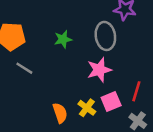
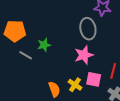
green star: (63, 39) -> (44, 45), moved
pink square: (111, 101) -> (94, 79), turned 35

